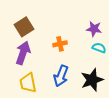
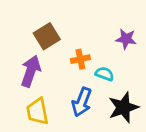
brown square: (24, 27) -> (47, 36), moved
cyan semicircle: (99, 48) -> (105, 74), moved

